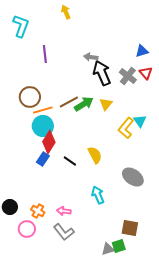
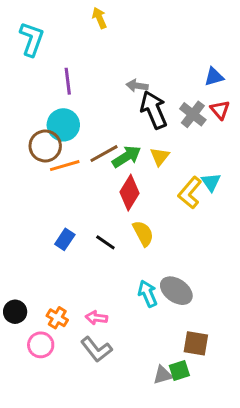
cyan circle: (43, 126) -> (63, 125), moved
red diamond: (49, 142) -> (130, 193), moved
gray ellipse: (133, 177) -> (176, 291), moved

